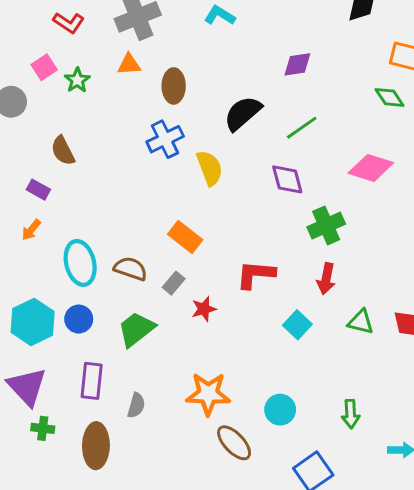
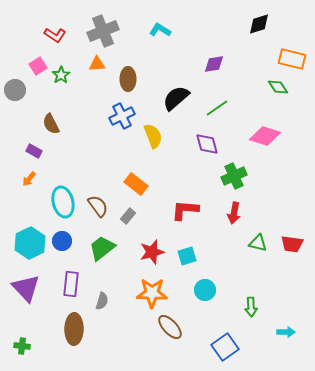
brown semicircle: (130, 269) -> (98, 206), turned 35
red star: (204, 309) -> (152, 252), moved, size x1.4
cyan square: (297, 325) -> (187, 256), moved, turned 30
cyan circle: (280, 410) -> (205, 290), moved
green cross: (43, 428) -> (22, 346), moved

